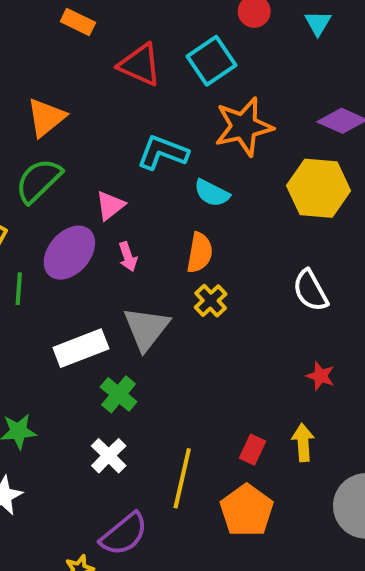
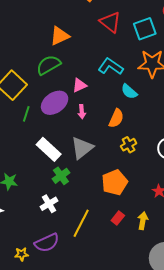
yellow cross: (211, 301) -> (129, 145), moved
white rectangle: (81, 348) -> (49, 149), turned 50
orange pentagon: (247, 510) -> (115, 182), moved

